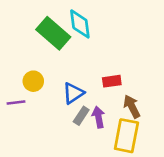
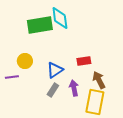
green rectangle: (53, 33) -> (40, 25), turned -50
gray rectangle: (81, 116) -> (53, 90), moved

